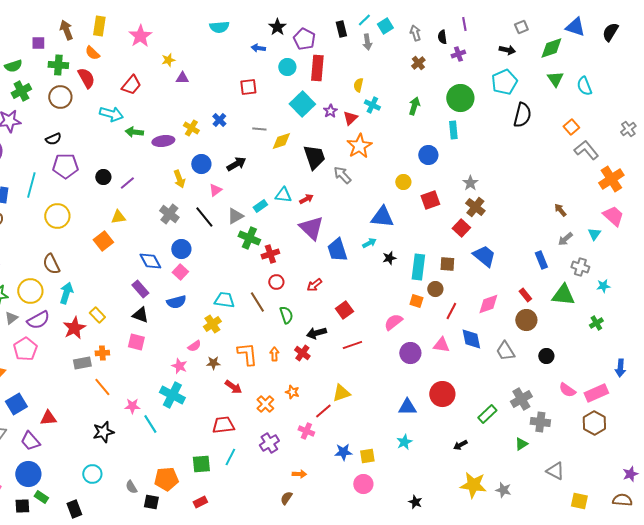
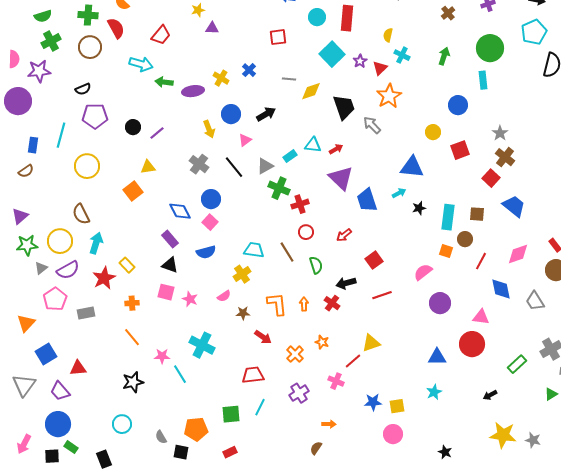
pink triangle: (441, 345) -> (481, 317), moved
gray rectangle: (82, 363) -> (86, 313), moved
pink star: (179, 366) -> (190, 299), moved

